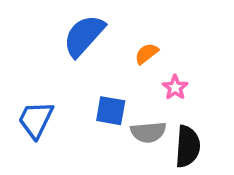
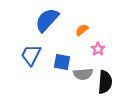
blue trapezoid: (36, 120) -> (31, 55), moved

